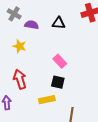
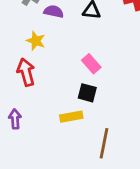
red arrow: (20, 79) -> (26, 72), moved

